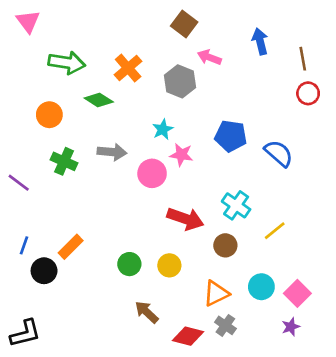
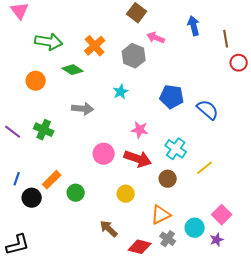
red circle: (308, 93) -> (239, 63), moved
pink star: (181, 155) -> (140, 130), moved
green cross: (64, 161) -> (44, 130), moved
pink circle: (152, 173) -> (104, 154), moved
green circle: (129, 264) -> (76, 193), moved
cyan circle: (261, 287) -> (195, 228), moved

